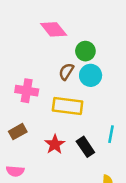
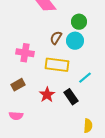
green circle: (85, 51) -> (79, 22), moved
cyan line: (111, 134) -> (85, 78), moved, turned 40

